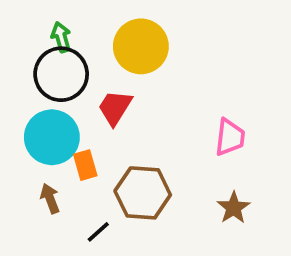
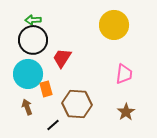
green arrow: (61, 37) -> (33, 20), turned -77
yellow circle: (141, 46) -> (114, 25), moved

